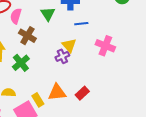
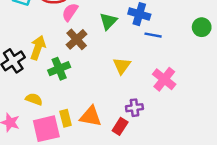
blue line: (81, 24) -> (153, 35), moved
purple cross: (62, 56) -> (134, 108), moved
red rectangle: (82, 93) -> (120, 126), turned -32

